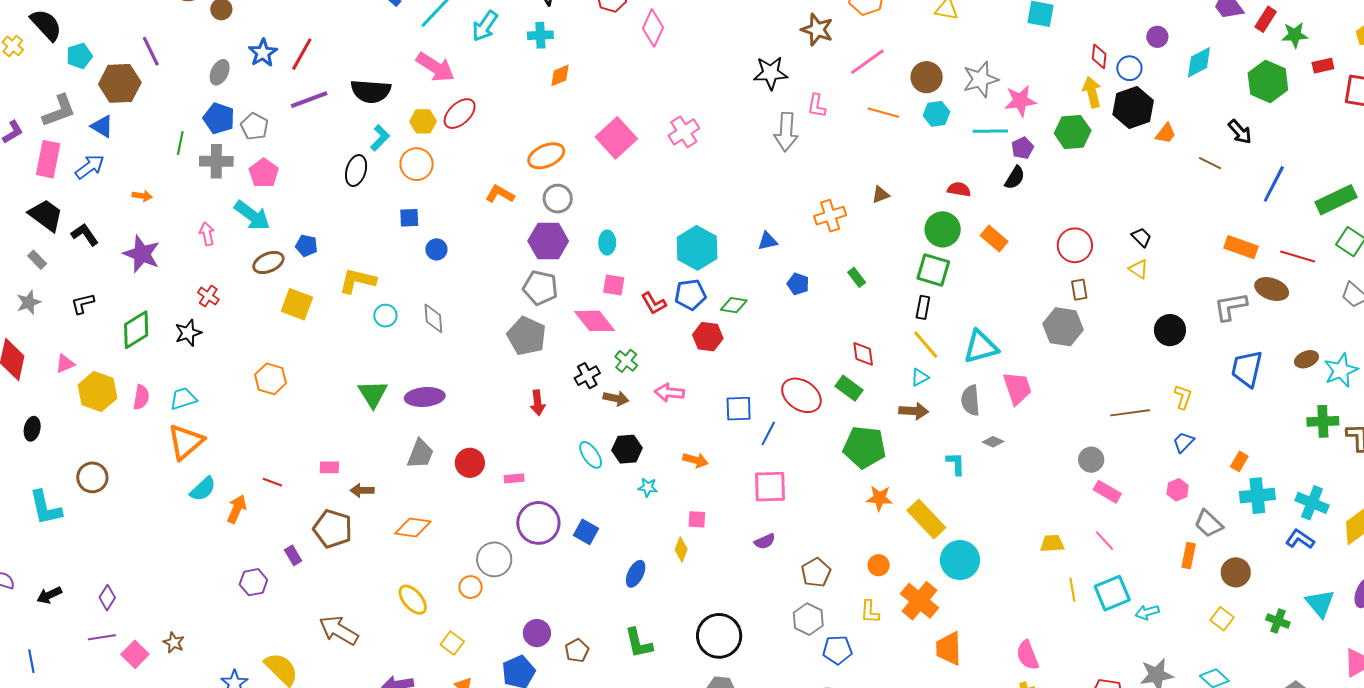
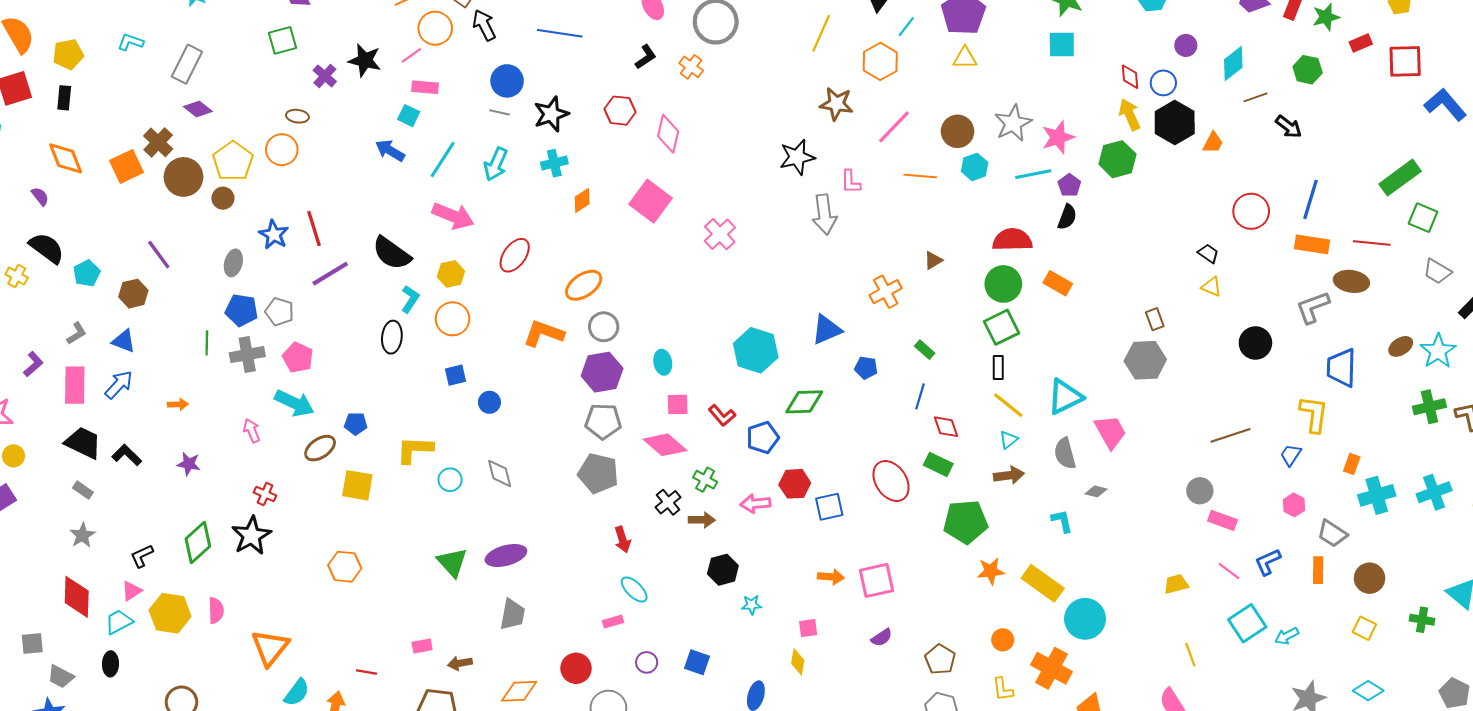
red line: (302, 54) -> (314, 228), turned -36
green hexagon: (1268, 81) -> (1308, 70), size x0.7
brown hexagon: (120, 83) -> (133, 294), size x0.7
black semicircle: (371, 91) -> (392, 253), turned 42
gray L-shape: (59, 111) -> (77, 333), size x0.6
red ellipse: (460, 114) -> (515, 255), moved
pink square: (616, 138) -> (651, 201), moved
brown line: (1210, 163) -> (1255, 97), moved, turned -35
blue line: (1274, 184) -> (1311, 199), moved
red semicircle: (959, 189) -> (1012, 240), size x1.6
orange L-shape: (500, 194) -> (544, 333), size x1.4
blue triangle: (768, 241) -> (827, 330), size x1.5
red circle: (1075, 245) -> (1251, 211), moved
purple star: (142, 254) -> (189, 464), size x0.6
green square: (933, 270) -> (1001, 327), turned -32
blue pentagon: (690, 295) -> (763, 438), moved
black L-shape: (83, 304) -> (142, 556), moved
green diamond: (734, 305) -> (804, 402), size x1.4
black star: (188, 333) -> (251, 536), size x1.4
red hexagon: (708, 337) -> (795, 484), moved
red ellipse: (801, 395) -> (891, 481), turned 33
yellow L-shape: (1183, 397) -> (1314, 414), moved, size x1.5
cyan trapezoid: (183, 399) -> (119, 622), moved
blue line: (768, 433) -> (920, 396), moved
cyan ellipse: (591, 455) -> (634, 589), moved
orange arrow: (695, 460) -> (831, 577), moved
red circle: (470, 463) -> (576, 668), moved
cyan cross: (1312, 503) -> (1434, 492), turned -32
purple circle: (538, 523) -> (647, 662), size x0.5
blue L-shape: (1300, 539) -> (1268, 562), moved, turned -48
yellow line: (1072, 590) -> (1190, 655), moved

